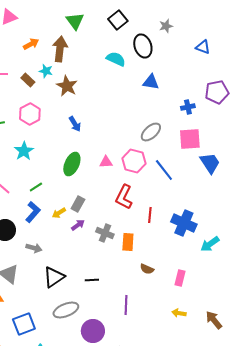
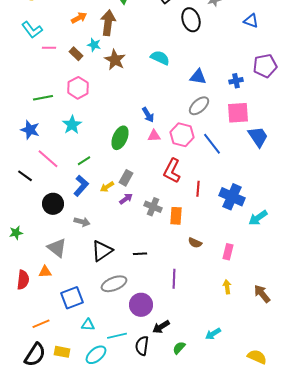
cyan semicircle: (116, 59) -> (160, 58), moved
blue triangle: (151, 82) -> (198, 77), moved
blue arrow: (75, 124) -> (148, 115), moved
yellow arrow: (179, 313) -> (227, 287), turned 72

